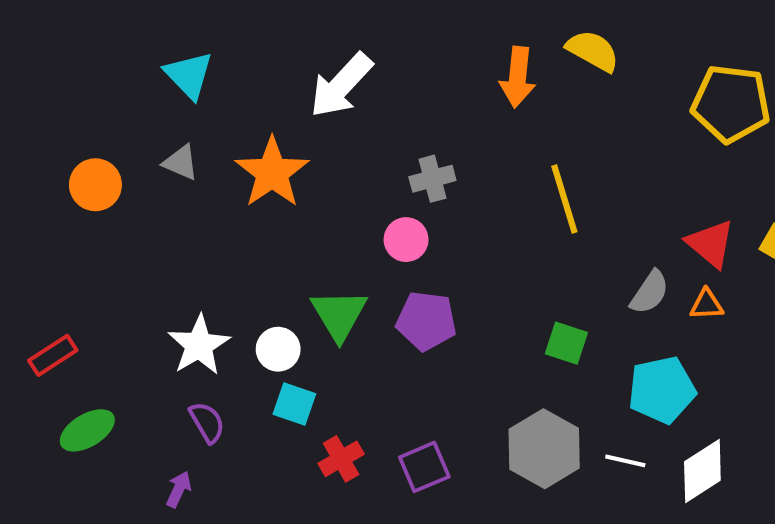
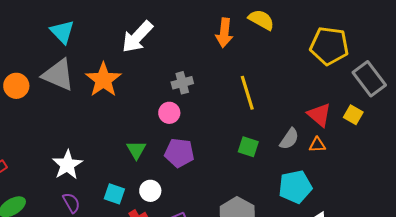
gray triangle: (181, 162) -> (58, 75), size x1.8
green triangle: (339, 315) -> (136, 150), size x0.7
green square: (566, 343) -> (248, 147), moved
white circle: (278, 349) -> (150, 191), moved

